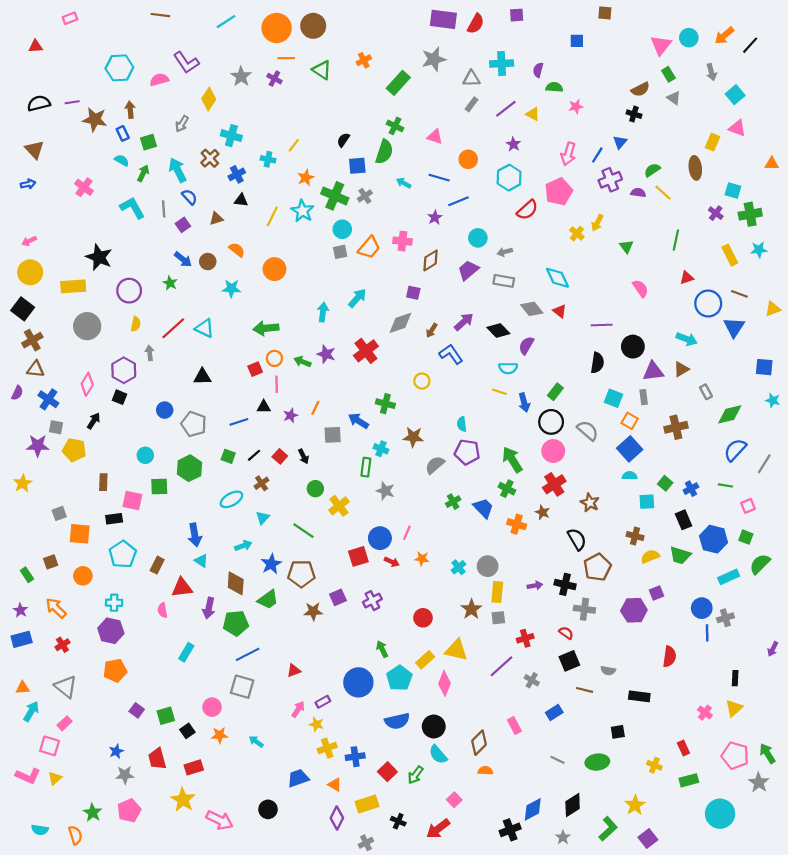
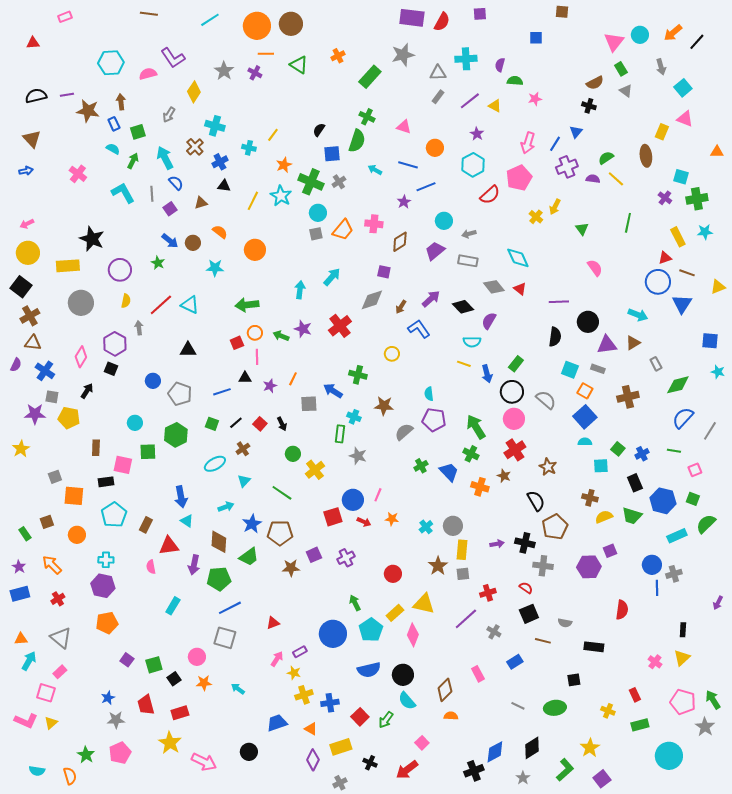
red triangle: (687, 278) -> (665, 258), moved
gray rectangle: (644, 397) -> (598, 369), turned -64

